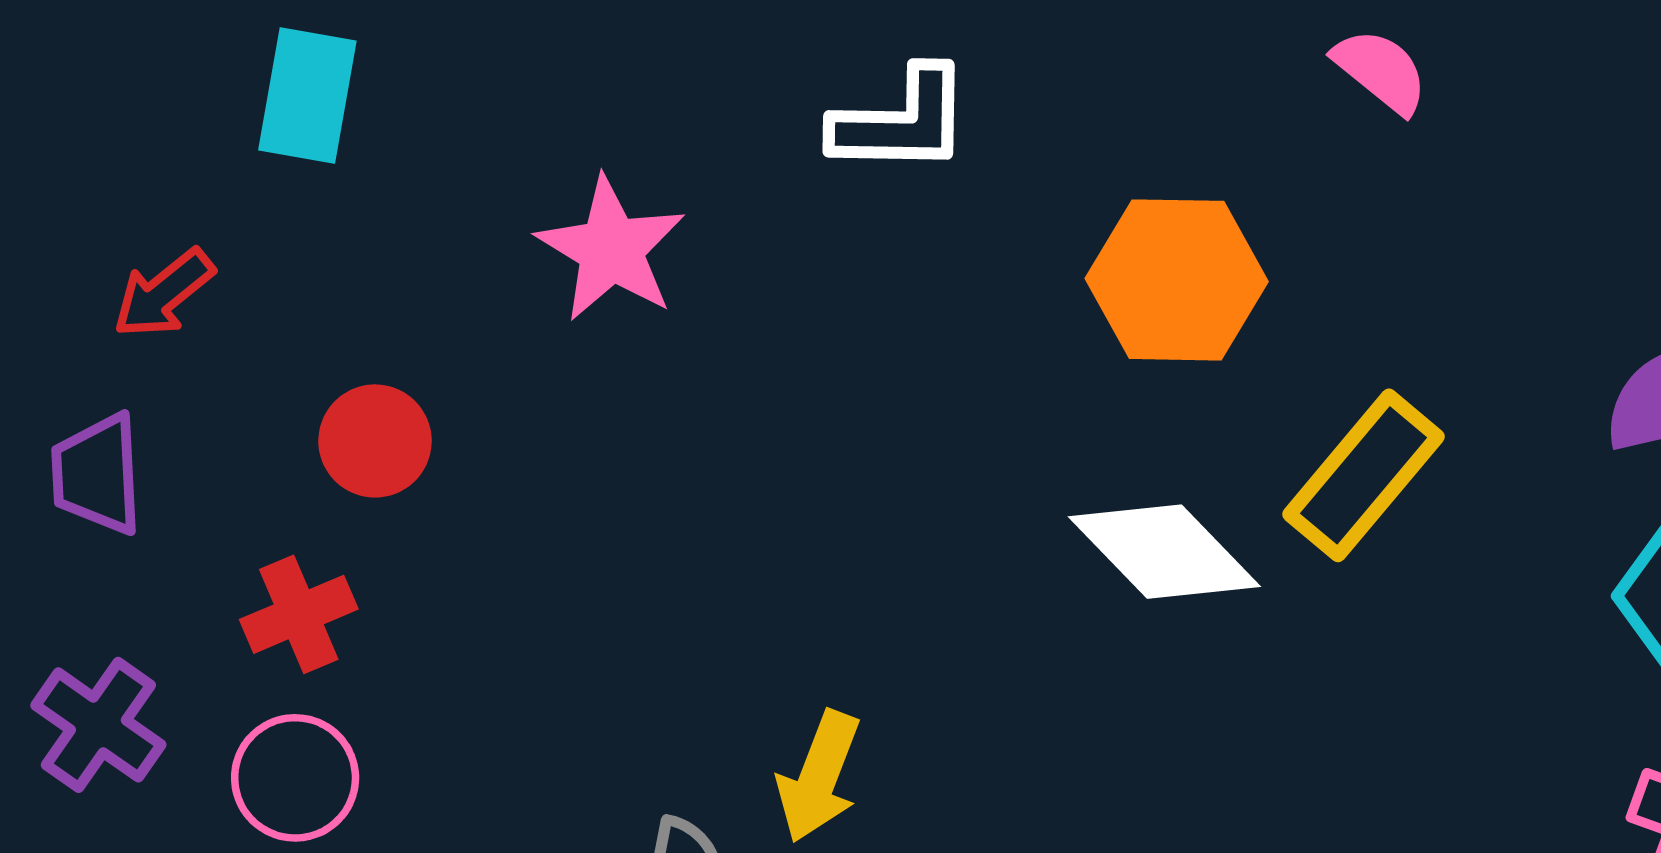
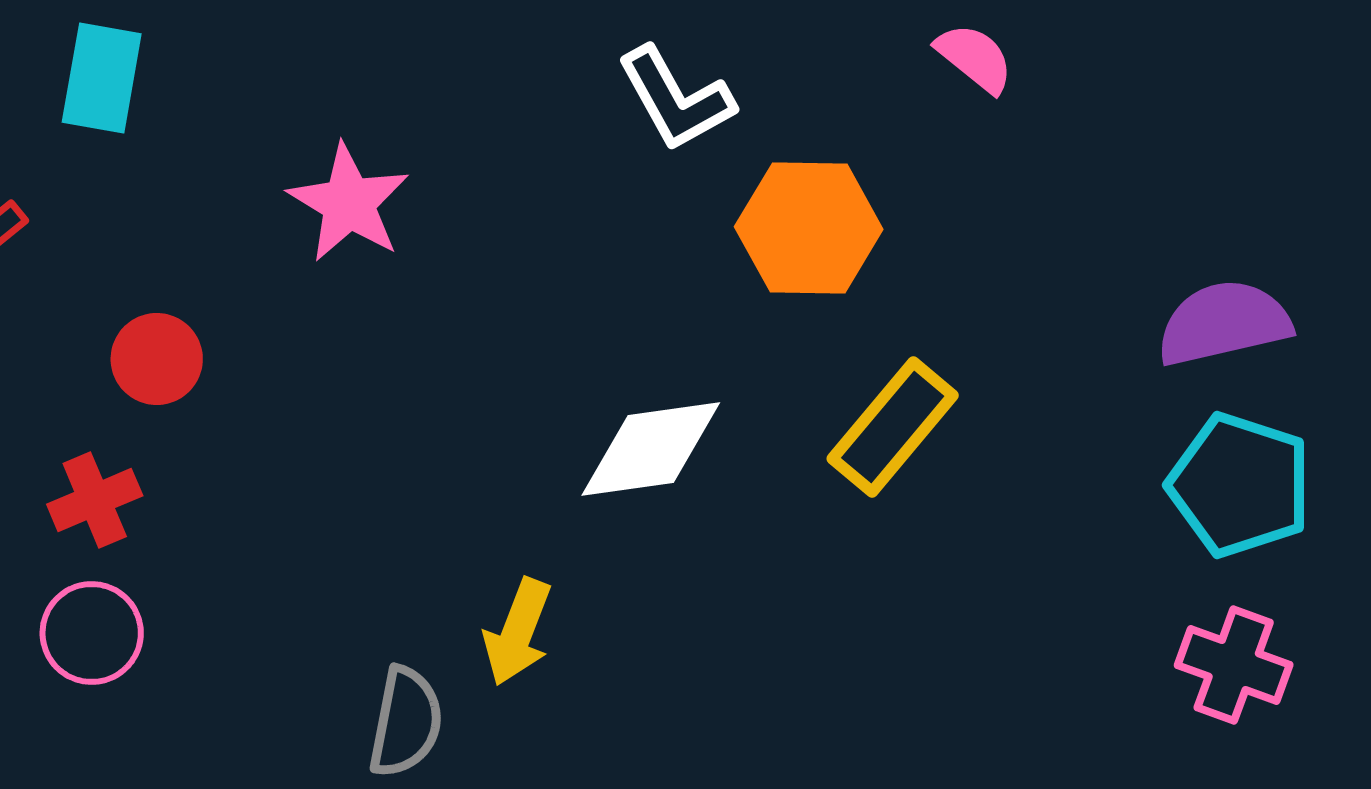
white L-shape: (901, 121) -> (676, 99), moved, turned 60
yellow rectangle: (1364, 475) -> (893, 427), moved
white diamond: (1164, 552) -> (651, 449), moved, turned -54

